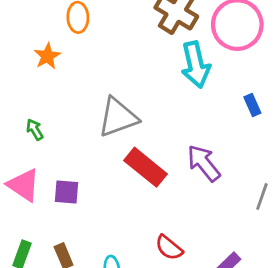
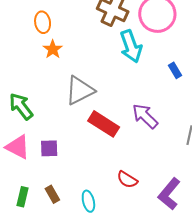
orange star: (47, 56) -> (53, 49), moved
green arrow: (35, 130) -> (21, 106), size x1.8

